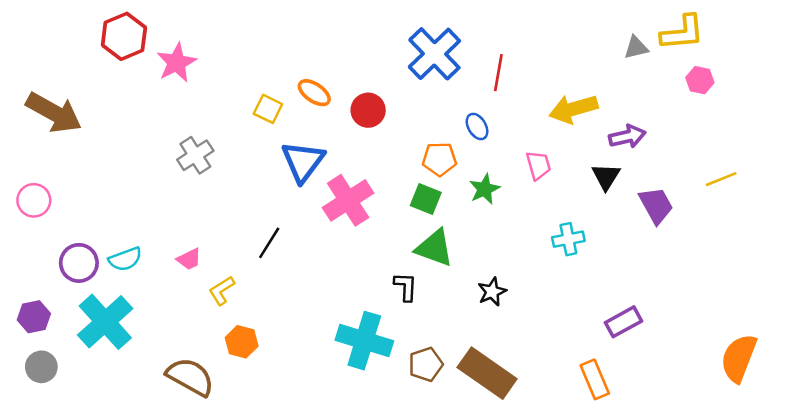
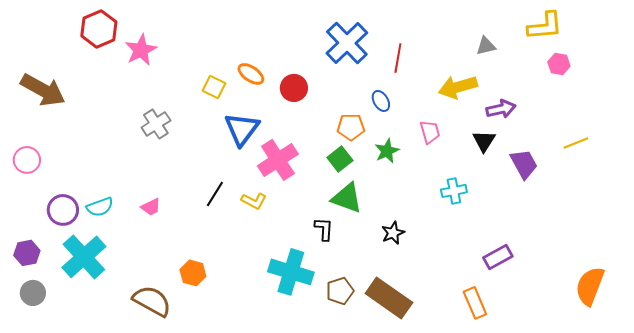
gray triangle: (636, 48) -> (486, 46), moved
green square: (426, 199) -> (340, 159), turned 30
yellow L-shape: (222, 290) -> (254, 201), moved, turned -120

